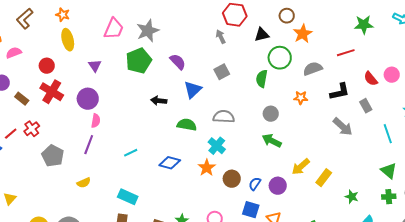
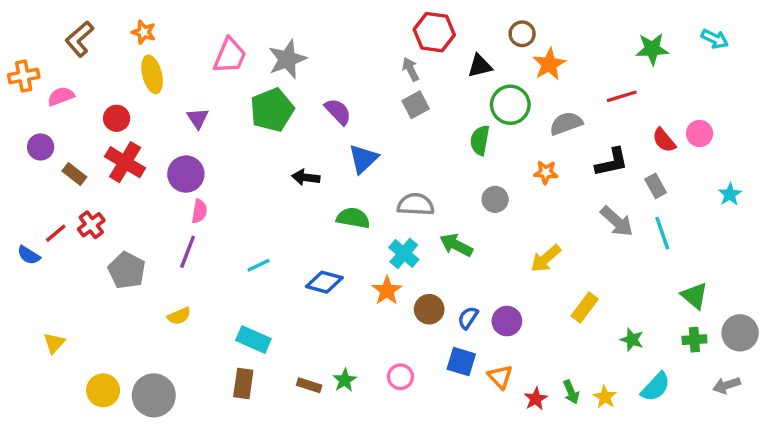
gray square: (222, 72) -> (416, 105), moved
cyan line: (388, 134) -> (662, 233), moved
green arrow: (272, 141) -> (456, 245), moved
yellow arrow: (301, 167) -> (546, 259), moved

